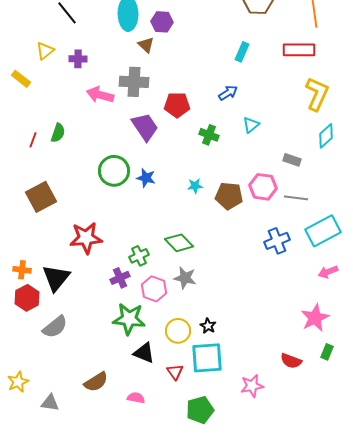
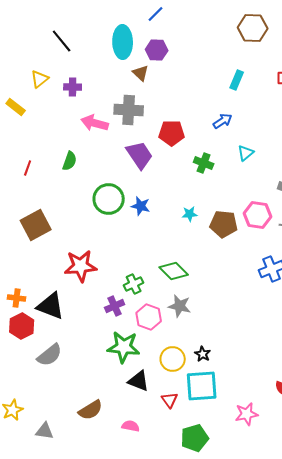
green semicircle: (58, 133) -> (70, 161), moved
black triangle: (56, 278) -> (51, 306), turned -48

